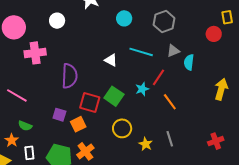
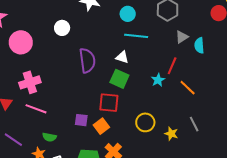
cyan line: (141, 52) -> (136, 36), moved
pink cross: (35, 53) -> (30, 82), moved
purple semicircle: (69, 76) -> (87, 60), moved
green square: (114, 96) -> (119, 79), moved

